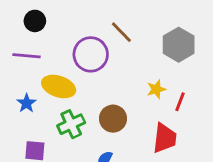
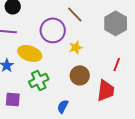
yellow star: (156, 89) -> (76, 47), moved
brown circle: (113, 119) -> (80, 75), moved

